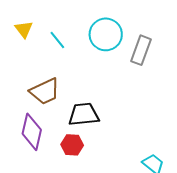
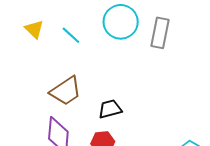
black trapezoid: (84, 114) -> (110, 109), size x0.7

